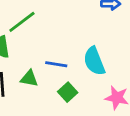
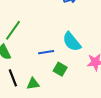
green triangle: (29, 78) -> (33, 84), moved

